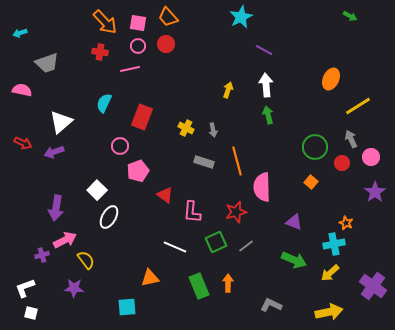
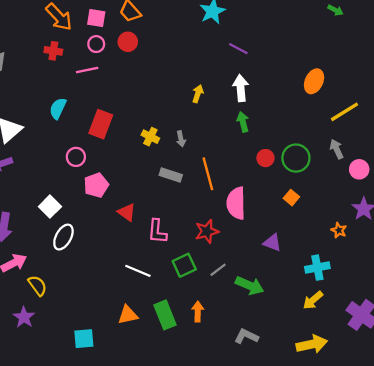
red circle: (342, 163) -> (265, 158), moved
orange star: (346, 223) -> (339, 230), moved
green arrow: (294, 260) -> (250, 286), moved
orange triangle: (150, 278) -> (128, 315), moved
purple star: (74, 288) -> (24, 317), turned 30

